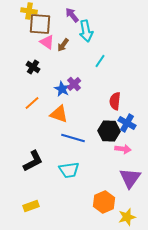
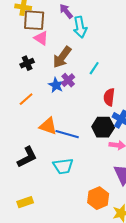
brown arrow: (63, 45) -> (62, 57), moved, size x1.6
cyan line: (100, 61) -> (94, 68), moved
black cross: (33, 67) -> (27, 63), turned 32
orange triangle: (59, 114) -> (48, 126), moved

